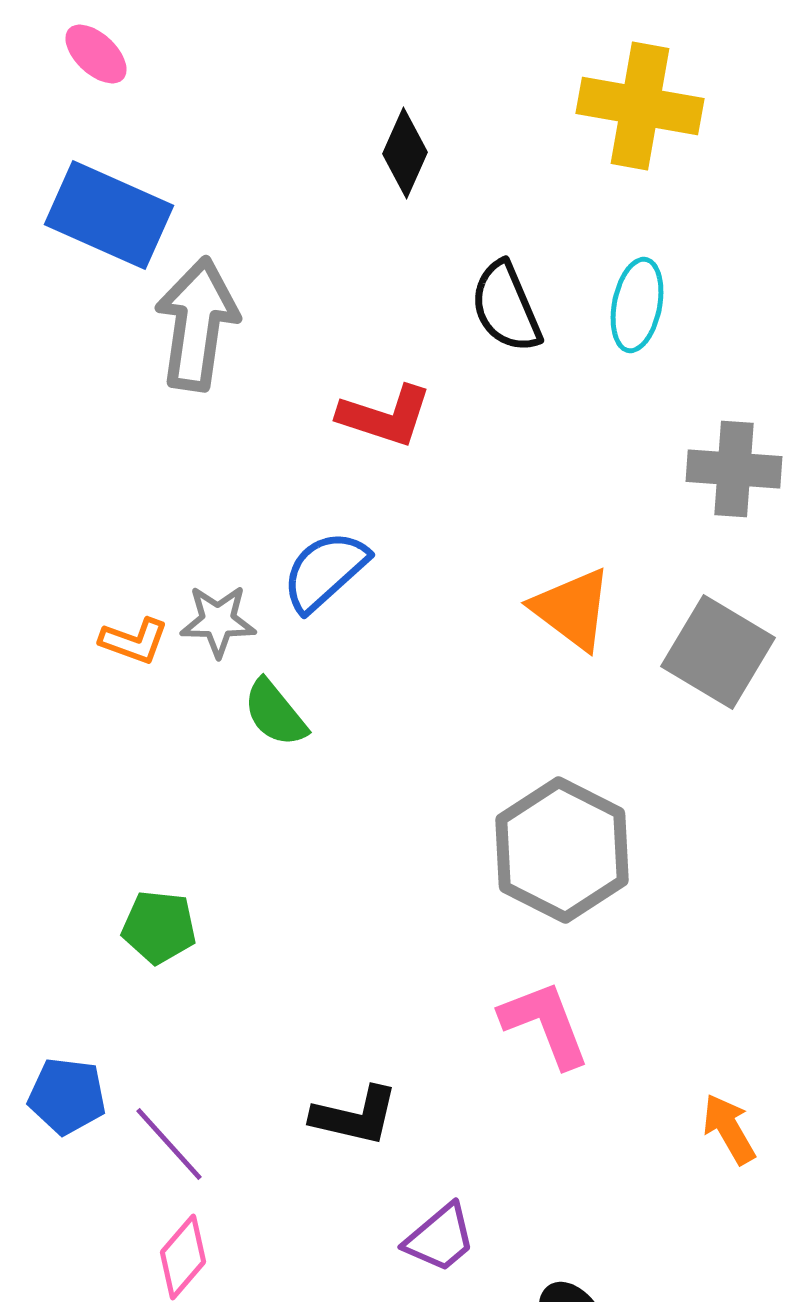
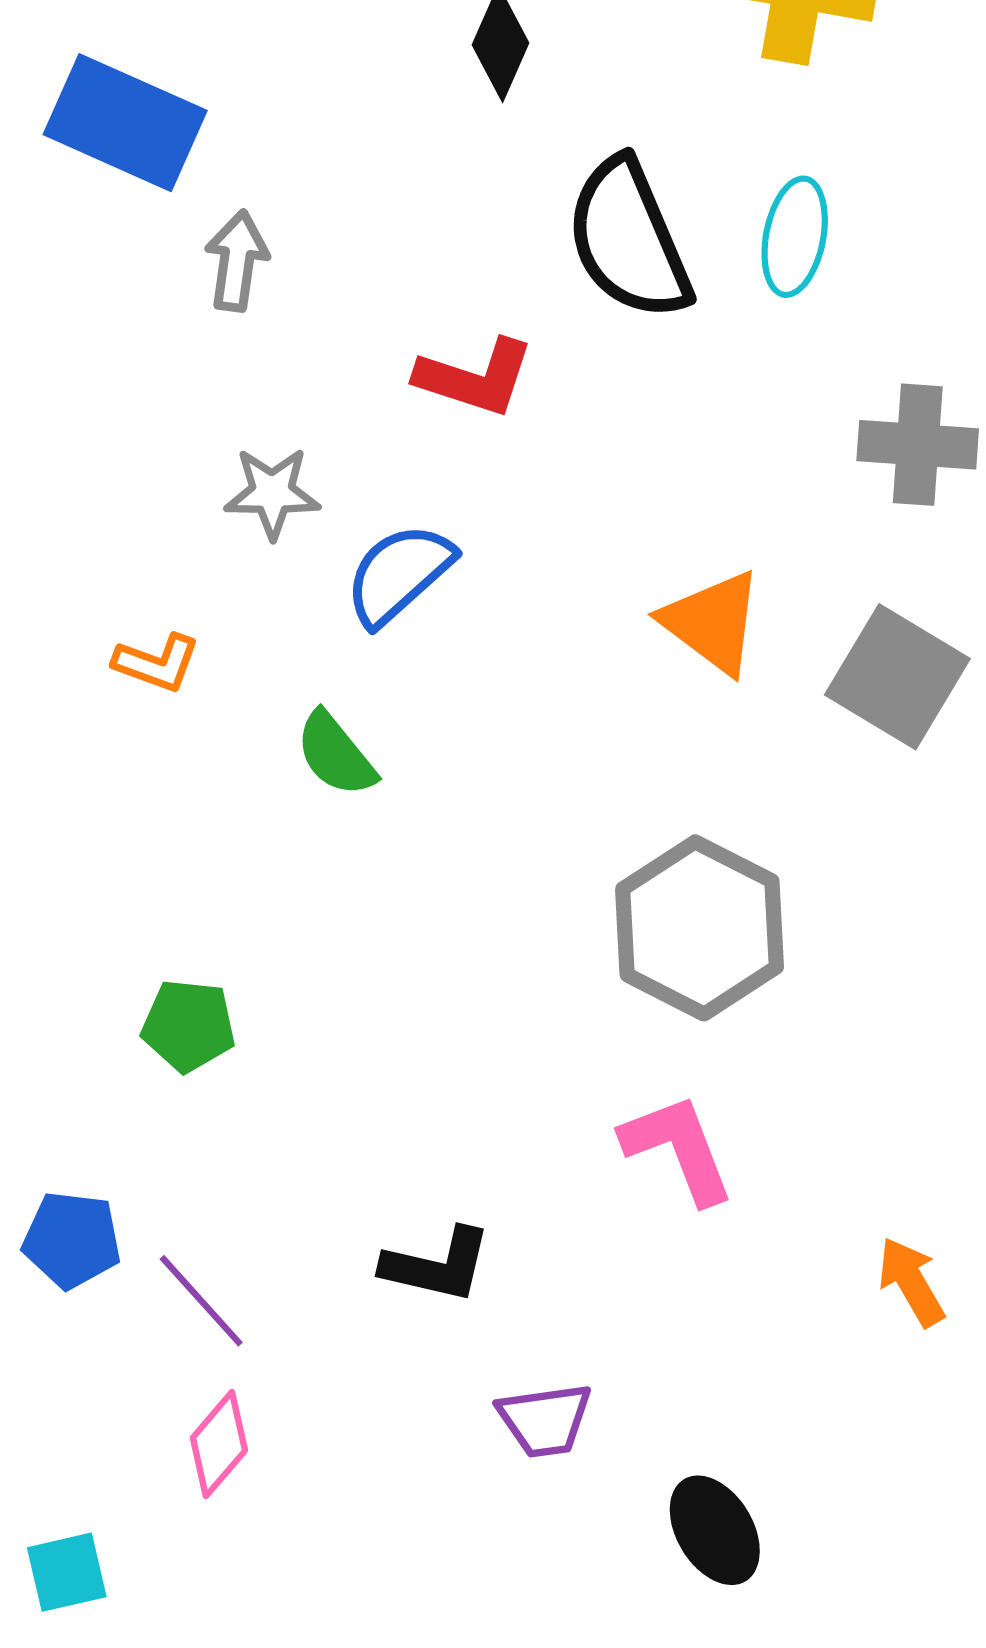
black semicircle: (506, 307) -> (629, 239), size x1.4
gray arrow: (197, 324) -> (237, 261), size x0.6
gray star: (218, 621) -> (272, 493), moved
purple trapezoid: (440, 1238) -> (545, 1420), turned 32

